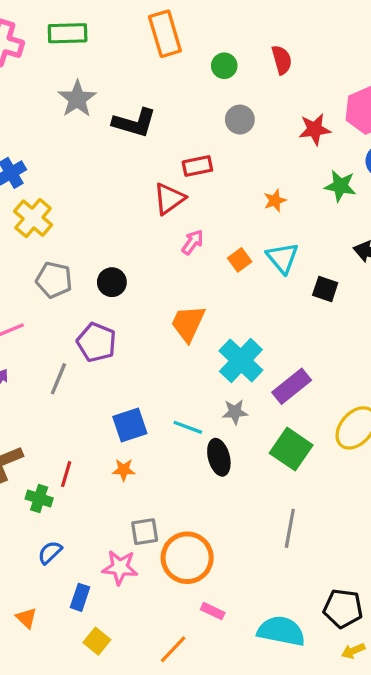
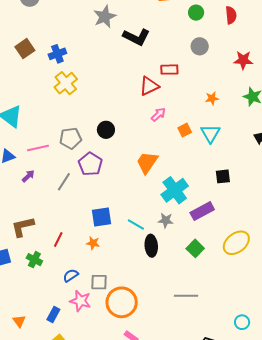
gray pentagon: (54, 280) -> (71, 138), moved, turned -30
black square: (325, 289) -> (223, 176), moved, turned -35
green square: (291, 449) -> (195, 248), size x0.7
green cross: (39, 498) -> (34, 260), moved
gray line: (290, 528) -> (186, 296), turned 70
blue semicircle: (50, 552) -> (71, 275), moved

